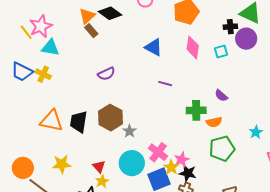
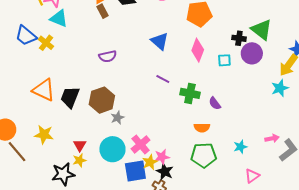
green cross: (196, 110) -> (190, 93), moved

